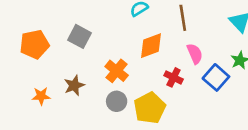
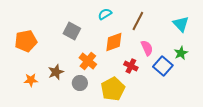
brown line: (183, 18) -> (138, 21), turned 36
gray square: (79, 36) -> (72, 31), moved
gray circle: (117, 101) -> (80, 83), moved

